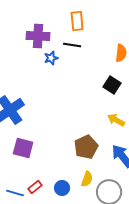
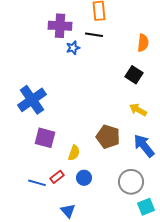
brown pentagon: (86, 147) -> (108, 137), turned -30
yellow semicircle: (87, 179) -> (74, 153), moved

